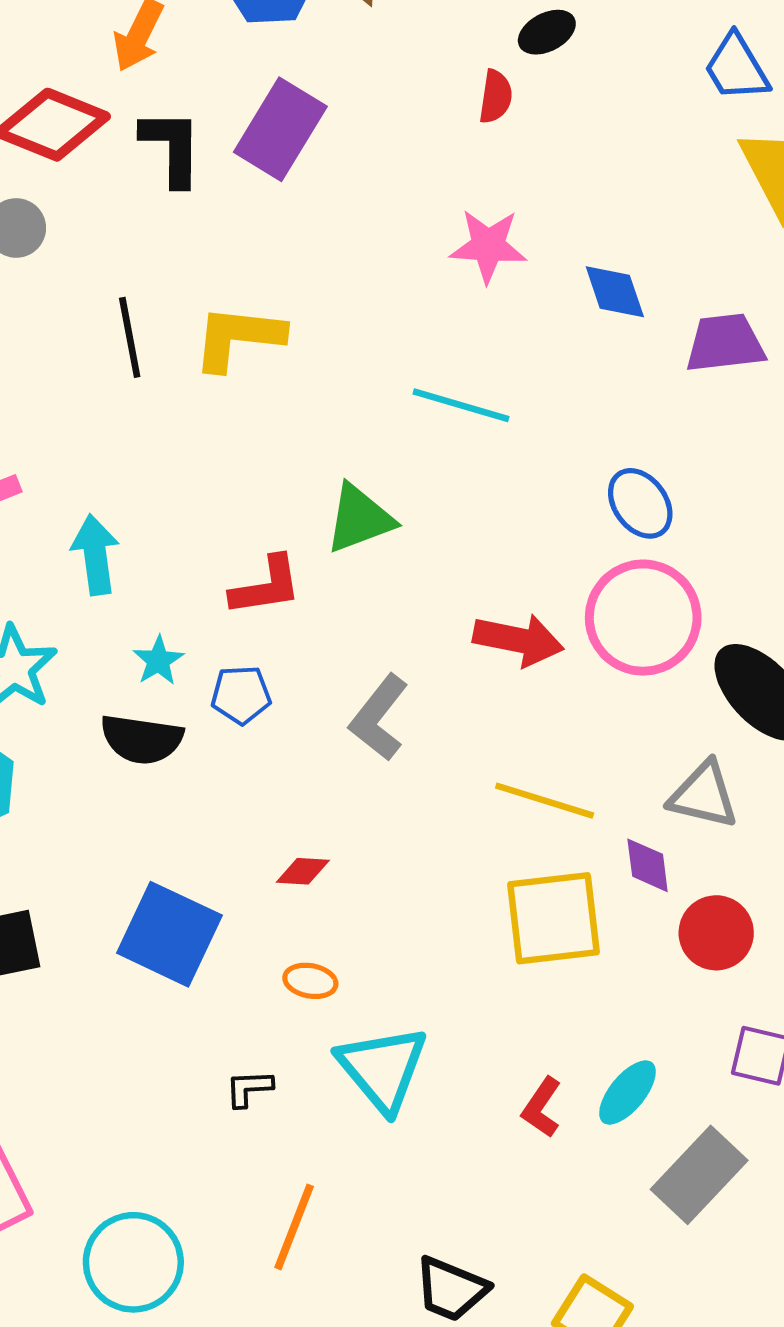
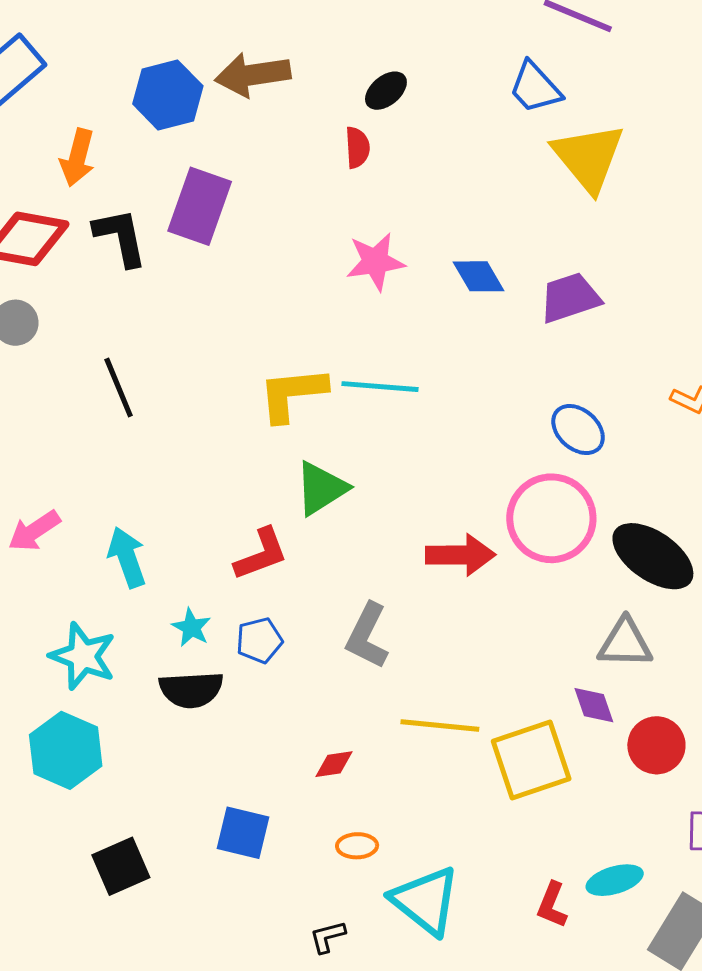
yellow L-shape: (238, 338) -> (292, 394), moved
blue ellipse: (640, 503) -> (578, 430), moved
yellow line: (545, 801) -> (440, 726), moved
blue square: (169, 934) -> (243, 833), size x0.7
cyan ellipse: (627, 1093) -> (615, 880), turned 46

